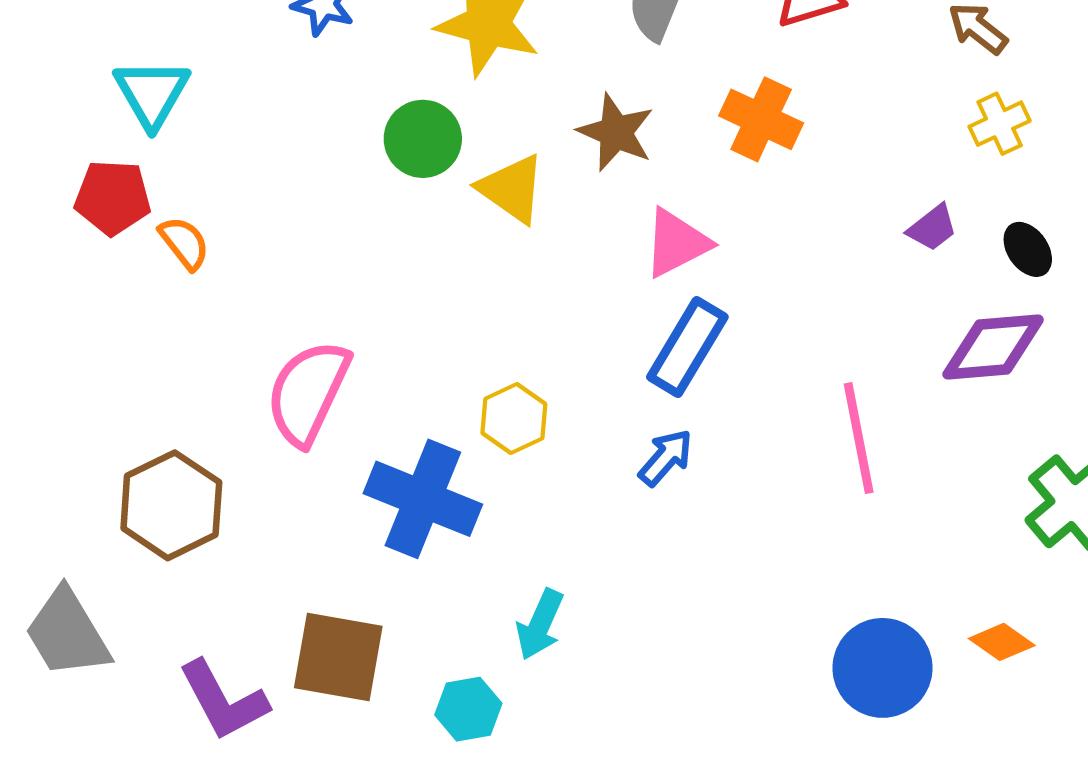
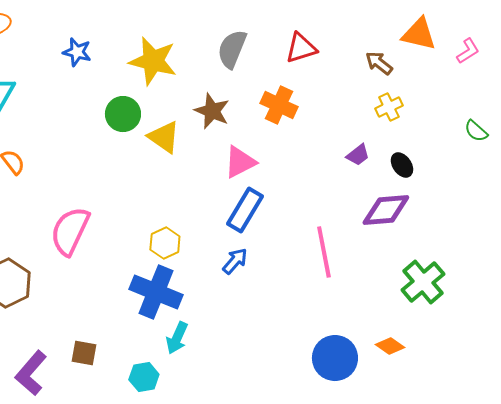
blue cross: (423, 499) -> (156, 292), moved
brown square: (338, 657) -> (84, 353), size x0.6
purple L-shape: (223, 700) -> (31, 373), turned 69

